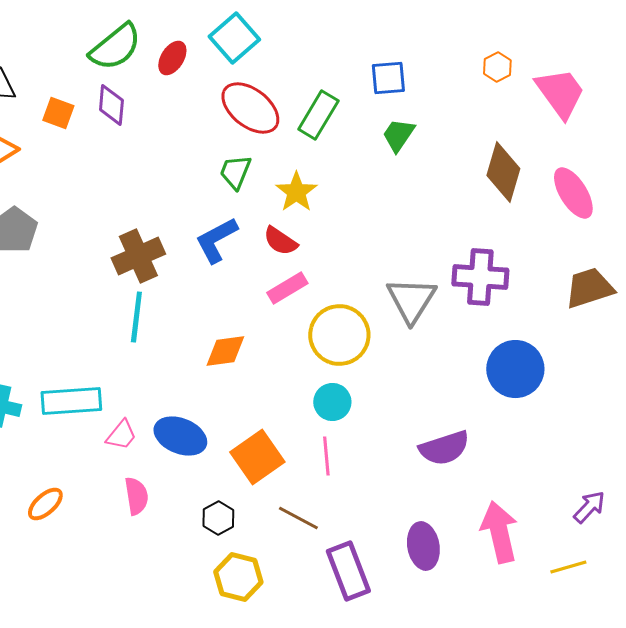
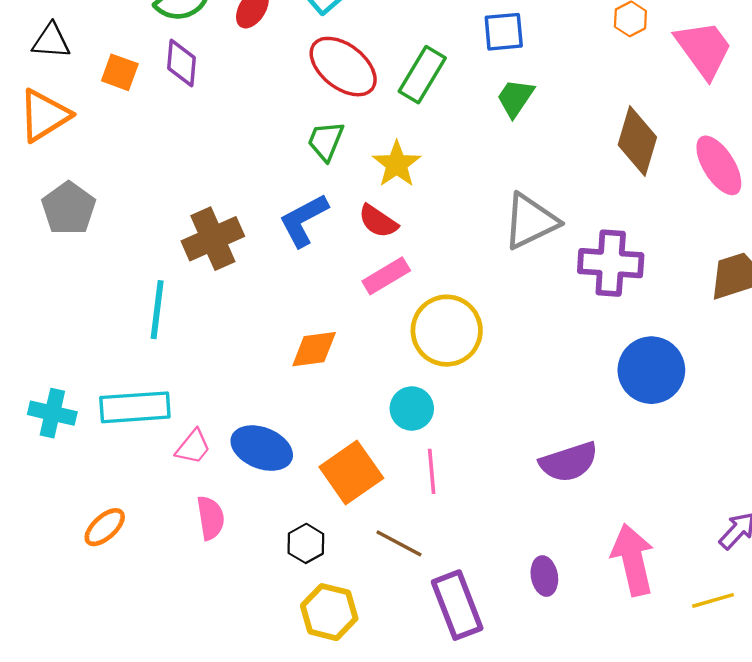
gray triangle: (411, 300) -> (530, 221), moved, turned 32
cyan line: (136, 317) -> (157, 310), moved
cyan circle: (332, 402) -> (412, 409), moved
purple ellipse: (423, 546) -> (544, 576), size x0.7

